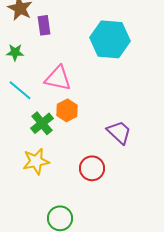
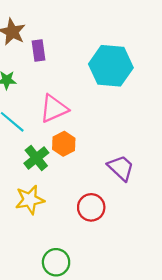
pink triangle: (58, 78) -> (54, 109), turned -36

